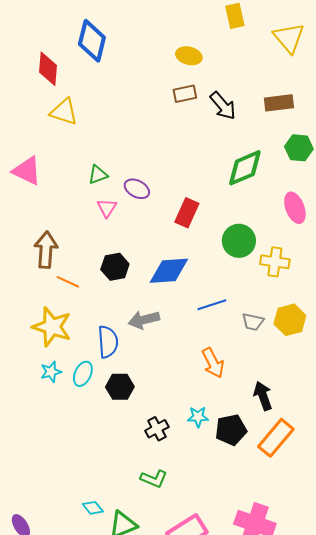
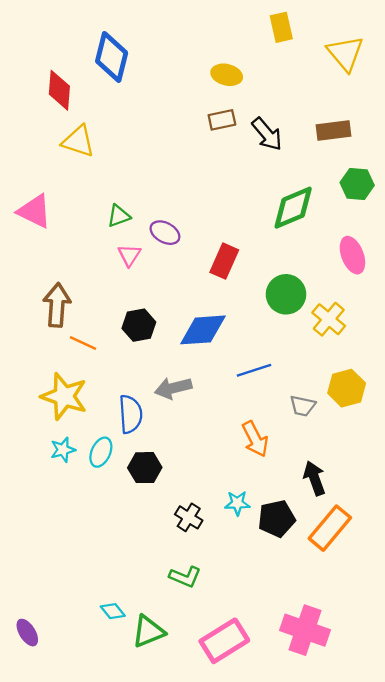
yellow cross: (275, 262) -> (329, 319), turned 32
gray trapezoid: (253, 322) -> (303, 406), moved
black cross: (157, 429) -> (189, 517), turned -30

